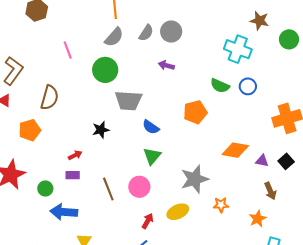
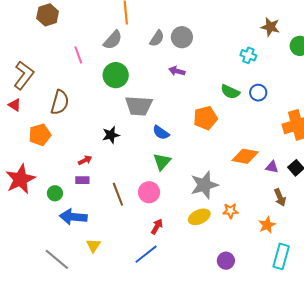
gray semicircle: (114, 37) -> (113, 40), moved
cyan cross: (238, 49) -> (248, 55), size x0.6
yellow ellipse: (178, 212) -> (199, 217), moved

